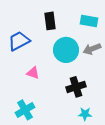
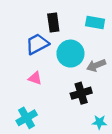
blue trapezoid: (19, 41) -> (37, 44), moved
gray arrow: (92, 49) -> (96, 65), moved
cyan star: (85, 114) -> (99, 122), moved

